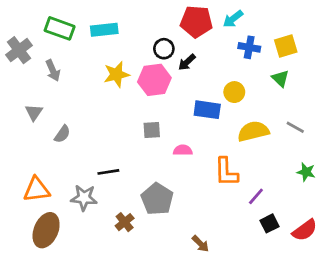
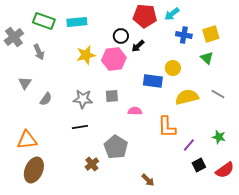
green star: (306, 172) -> (219, 137), moved
gray star: (84, 198) -> (83, 99), moved

